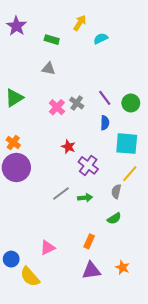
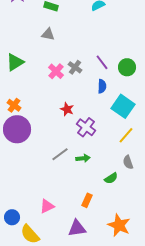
cyan square: (127, 144) -> (123, 106), turned 30
gray semicircle: (116, 191) -> (128, 162), moved, turned -32
orange star: (122, 267) -> (119, 225), size x1.6
purple triangle: (91, 271) -> (77, 228), moved

